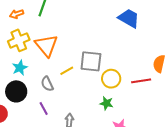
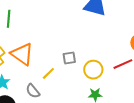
gray square: (91, 61) -> (69, 58), size x0.6

